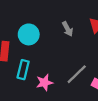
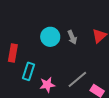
cyan circle: (29, 34) -> (50, 37), moved

